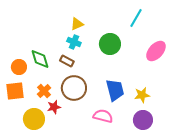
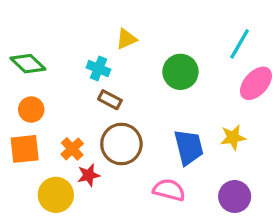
cyan line: (136, 18) -> (240, 44), moved
cyan cross: (74, 42) -> (98, 69), moved
green diamond: (40, 59) -> (28, 64), moved, turned -30
yellow star: (142, 95) -> (233, 137), moved

